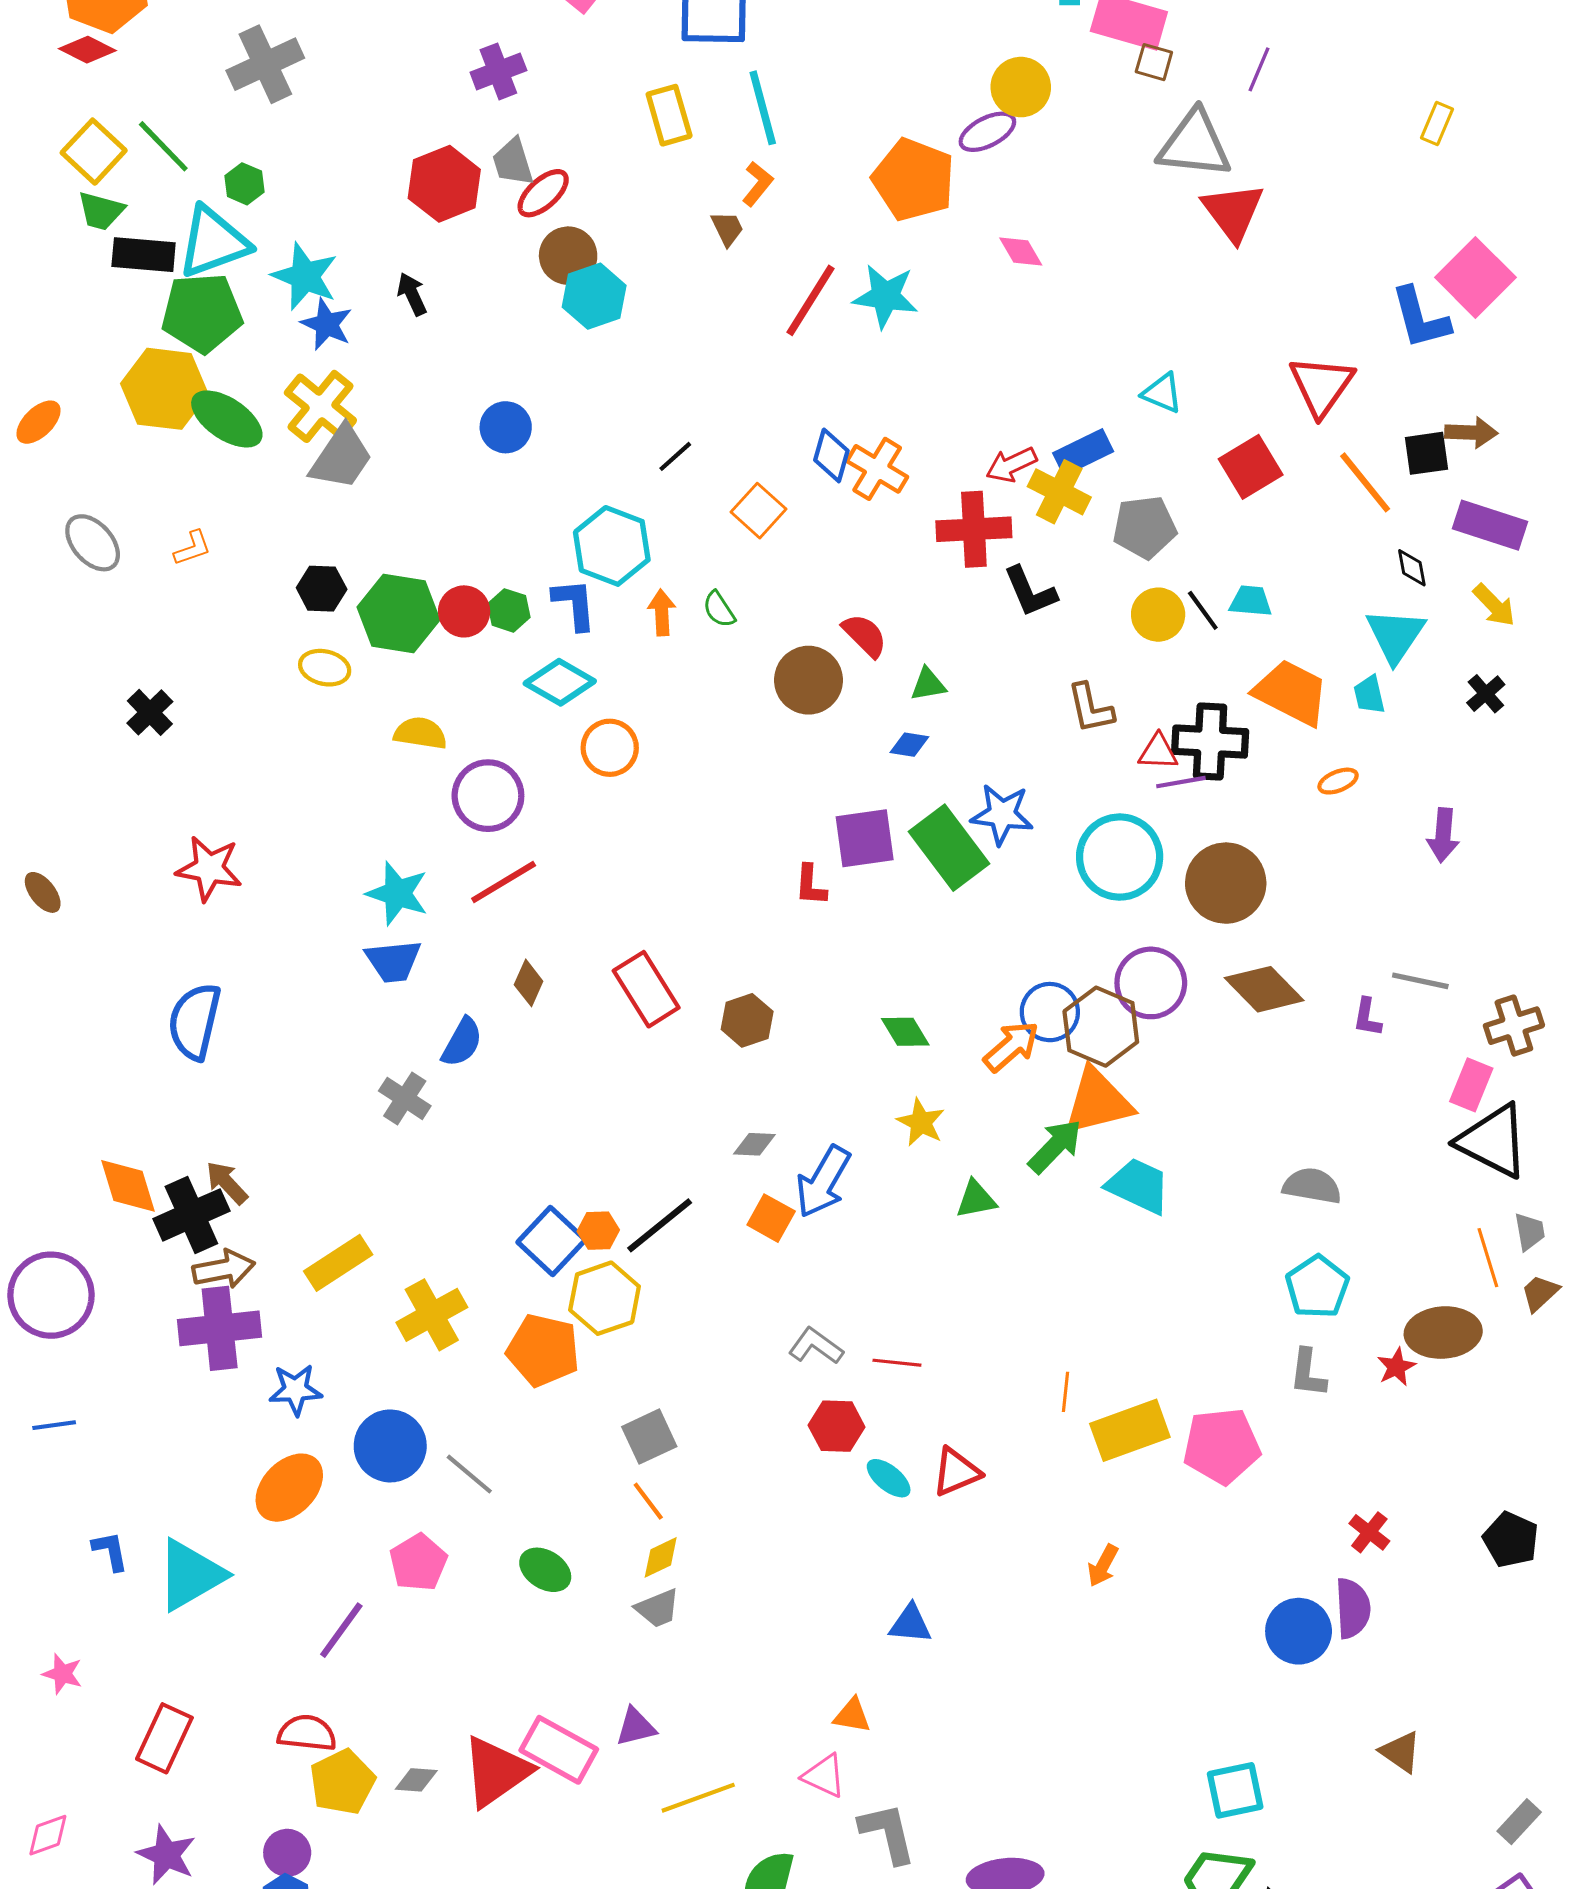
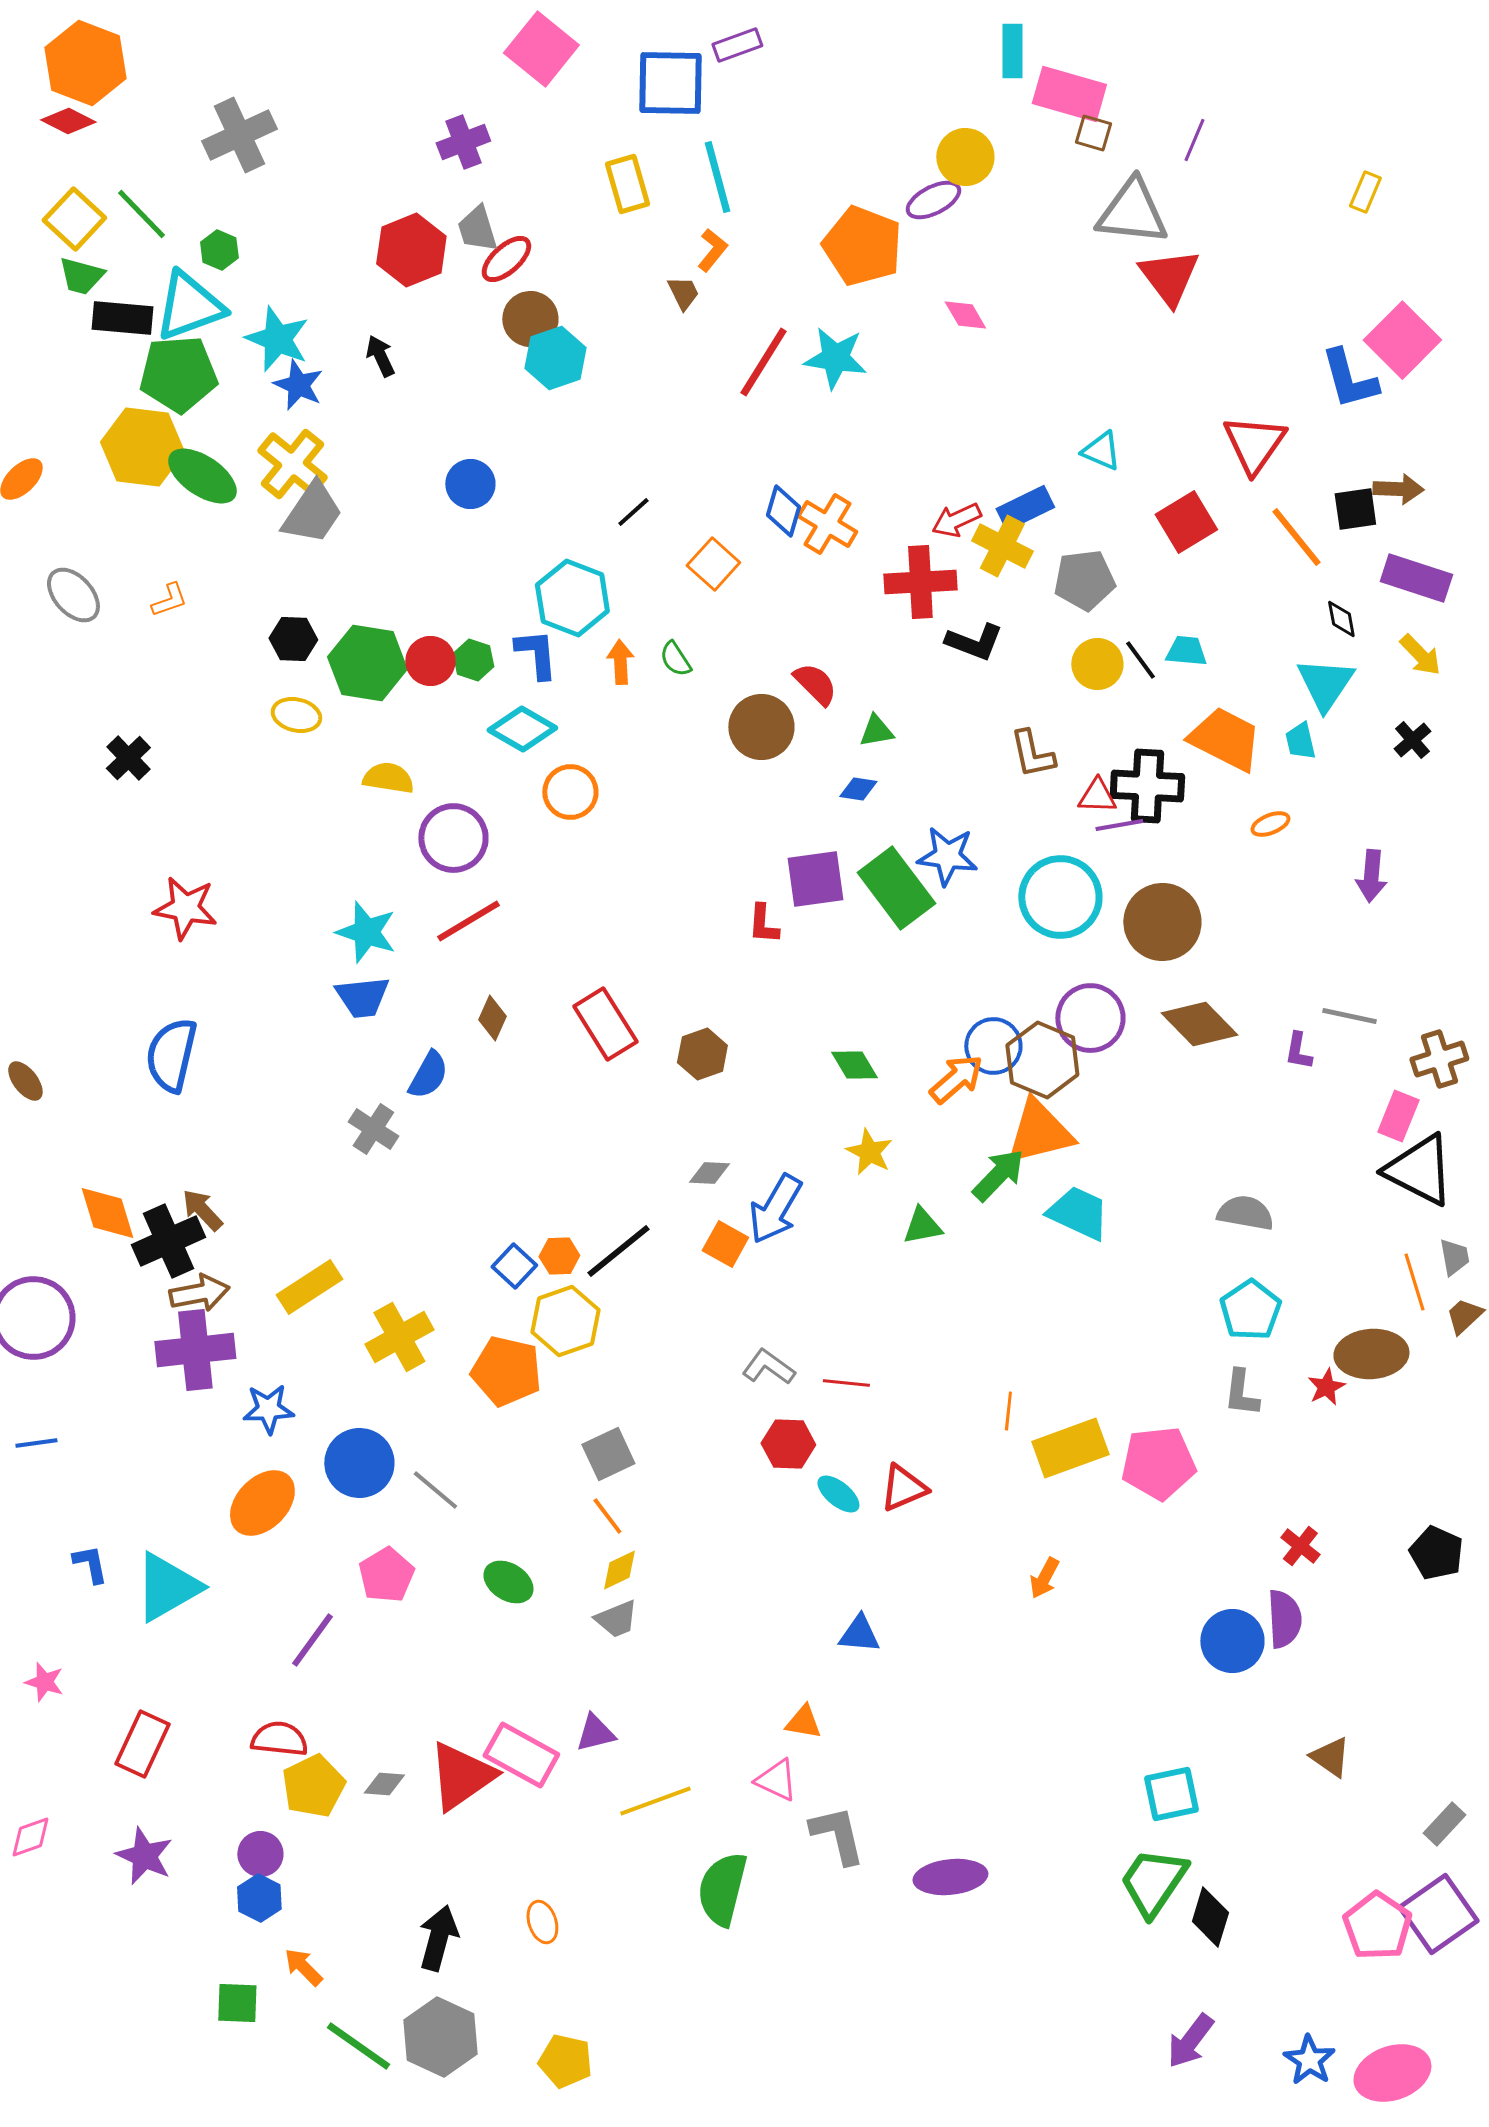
black L-shape: (1030, 592) -> (974, 642), turned -46
brown ellipse: (43, 892) -> (25, 1081), moved
blue square: (551, 1241) -> (514, 1266), size x0.7

